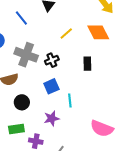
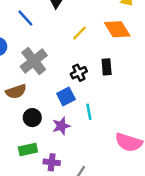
gray cross: (26, 55) -> (34, 61), turned 35
black cross: (52, 60) -> (79, 73), moved
purple star: (52, 118) -> (61, 126), moved

